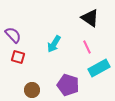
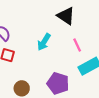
black triangle: (90, 18) -> (66, 16), moved

